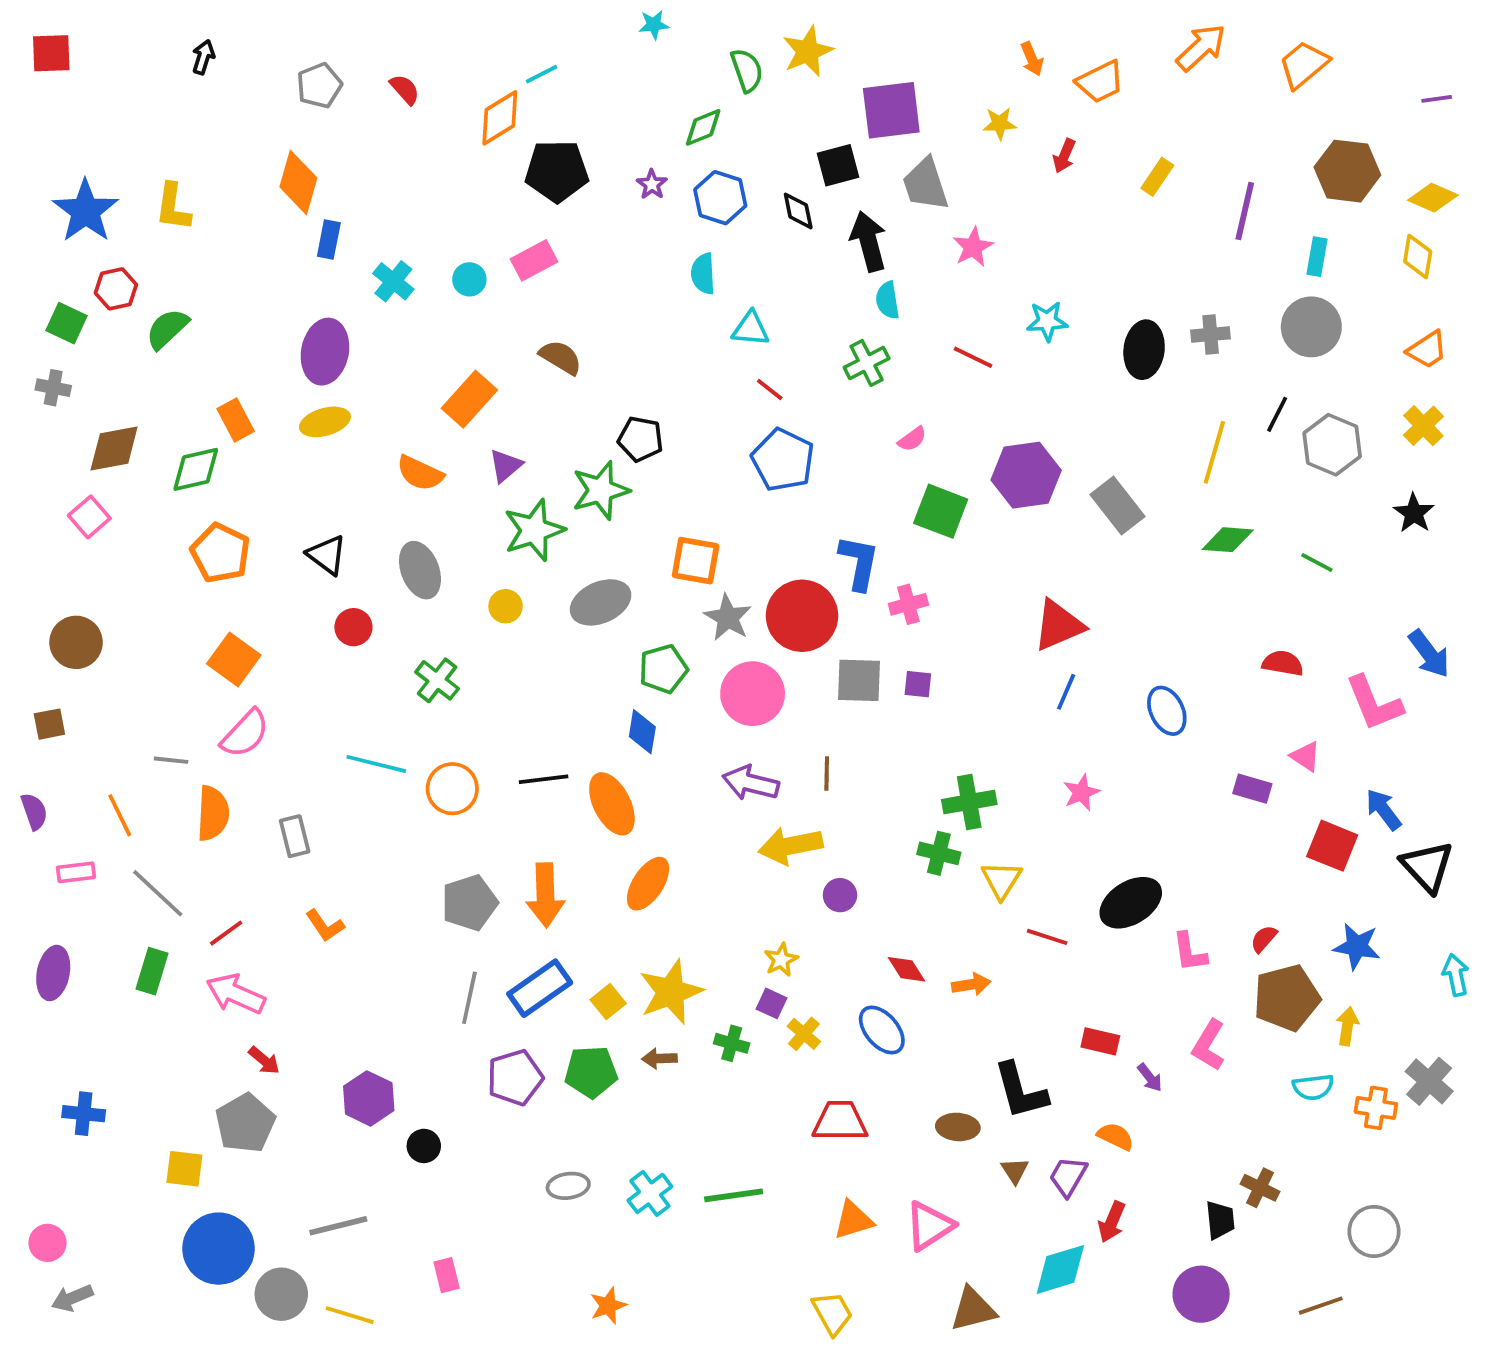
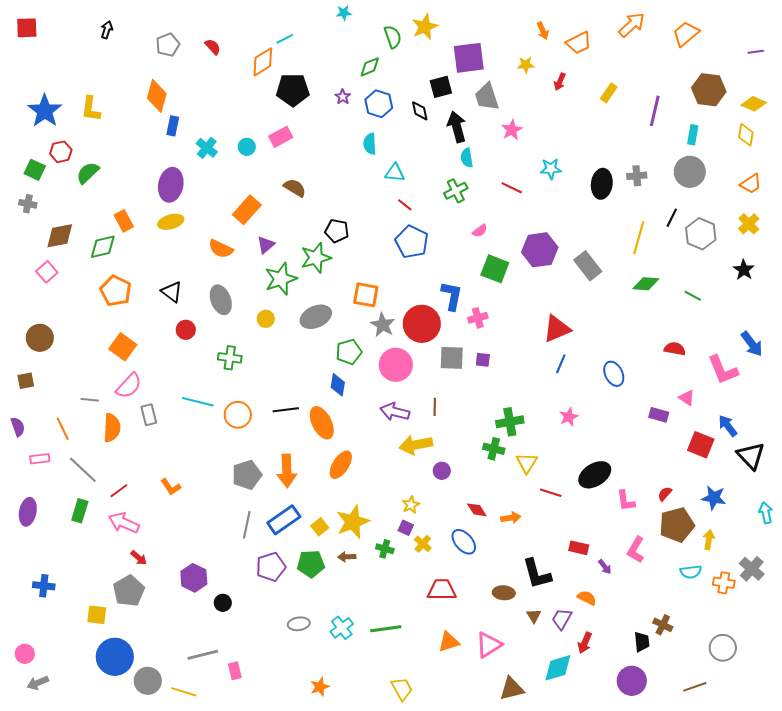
green cross: (437, 680) -> (230, 358), turned -30
gray rectangle: (295, 836) -> (149, 415), moved
gray line: (338, 1226) -> (203, 655), moved
yellow trapezoid: (832, 1313) -> (402, 689), moved

